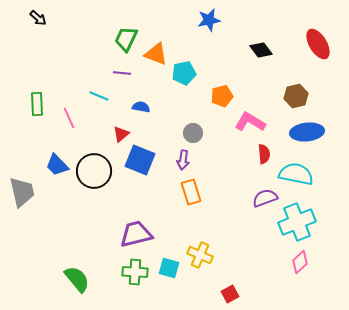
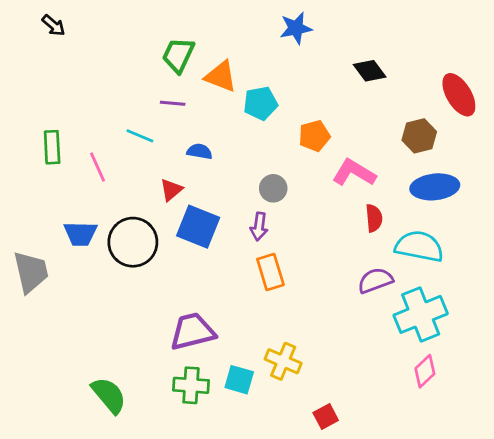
red ellipse: (318, 44) -> (459, 95), moved
blue trapezoid: (57, 165) -> (80, 234), turned -45

